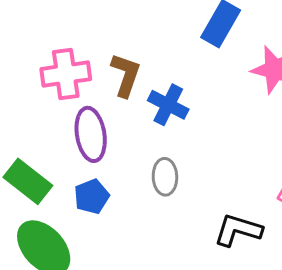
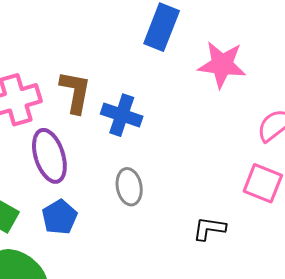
black L-shape: (238, 230) -> (209, 229), size x0.7

